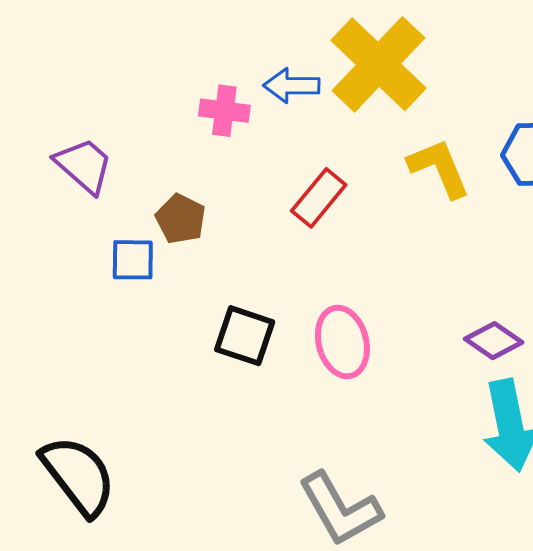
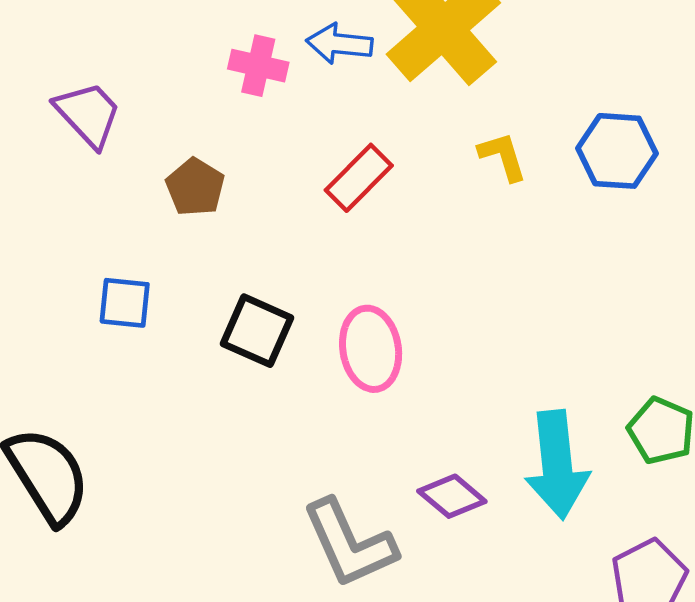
yellow L-shape: (439, 168) -> (503, 156), size x0.7
blue square: (133, 260) -> (125, 303), moved
purple diamond: (494, 341) -> (452, 496), moved

